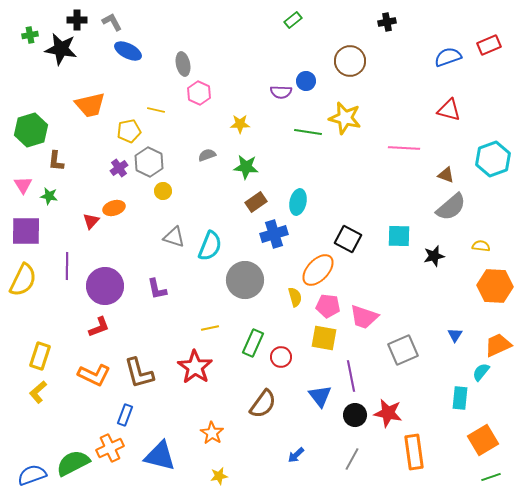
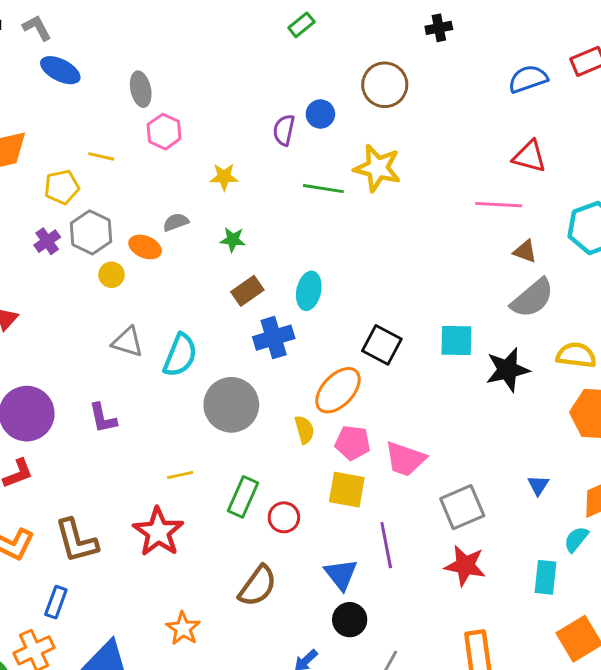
purple semicircle: (281, 92) -> (284, 130), turned 100
pink line: (404, 148) -> (499, 205), moved
green star: (246, 167) -> (233, 240), size x0.7
orange ellipse: (114, 208) -> (145, 247), moved, turned 40
yellow semicircle: (481, 246) -> (576, 355), size x1.5
black star: (434, 256) -> (508, 370), size x1.4
red star: (388, 413) -> (465, 566), moved
black circle: (355, 415) -> (350, 620), moved

